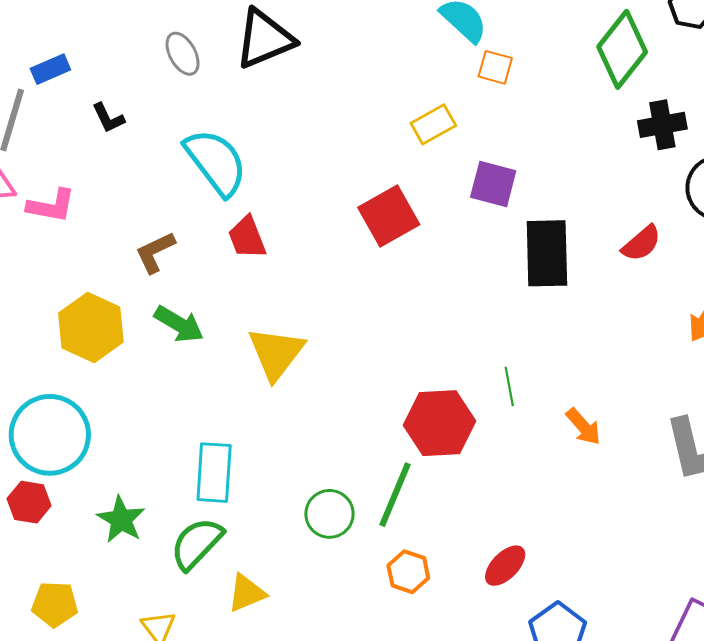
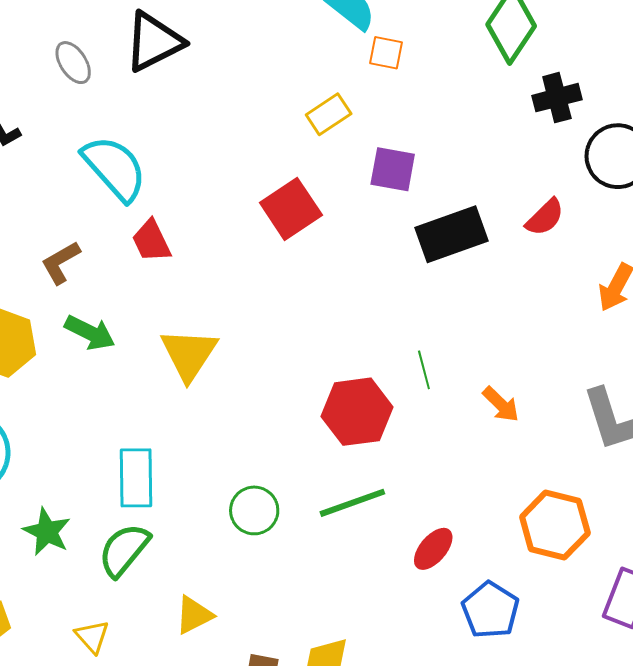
black rectangle: (547, 253) -> (451, 234), turned 76
green line: (395, 495) -> (352, 503), moved, turned 52
orange hexagon: (408, 572) -> (555, 525), moved, size x1.6
yellow triangle: (247, 593) -> (194, 615), moved

